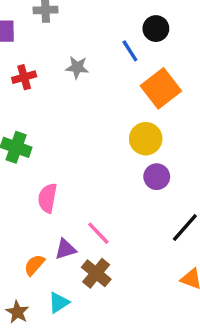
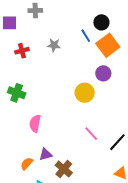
orange square: (161, 88) -> (108, 45), moved
yellow circle: (146, 139) -> (85, 93), moved
purple circle: (157, 177) -> (103, 73), moved
pink line: (98, 233) -> (91, 134), moved

